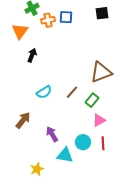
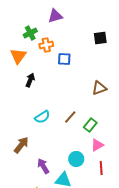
blue square: (66, 17) -> (64, 59), moved
brown triangle: (101, 72) -> (99, 88), moved, size x0.7
purple arrow: (52, 134) -> (43, 166), moved
cyan circle: (83, 142) -> (76, 159), moved

